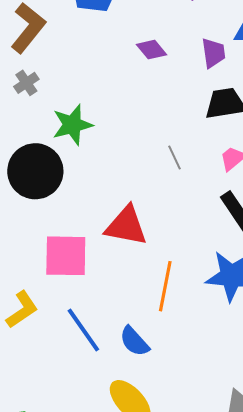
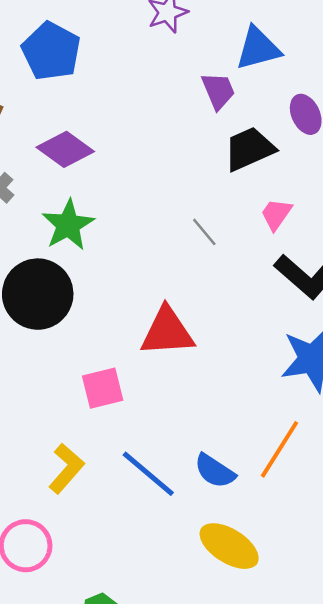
purple diamond: (151, 50) -> (65, 149), moved, size x1.4
pink square: (66, 256) -> (103, 388), size x0.7
orange line: (165, 286) -> (280, 449), moved, turned 36

